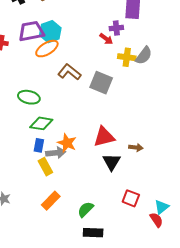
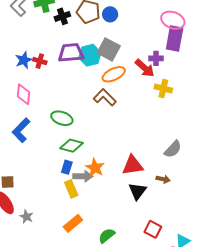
red arrow: (106, 39) -> (145, 68), size x1.5
orange ellipse: (47, 49) -> (114, 74), moved
gray semicircle: (144, 56) -> (173, 149), moved
gray square: (101, 83) -> (109, 49), moved

